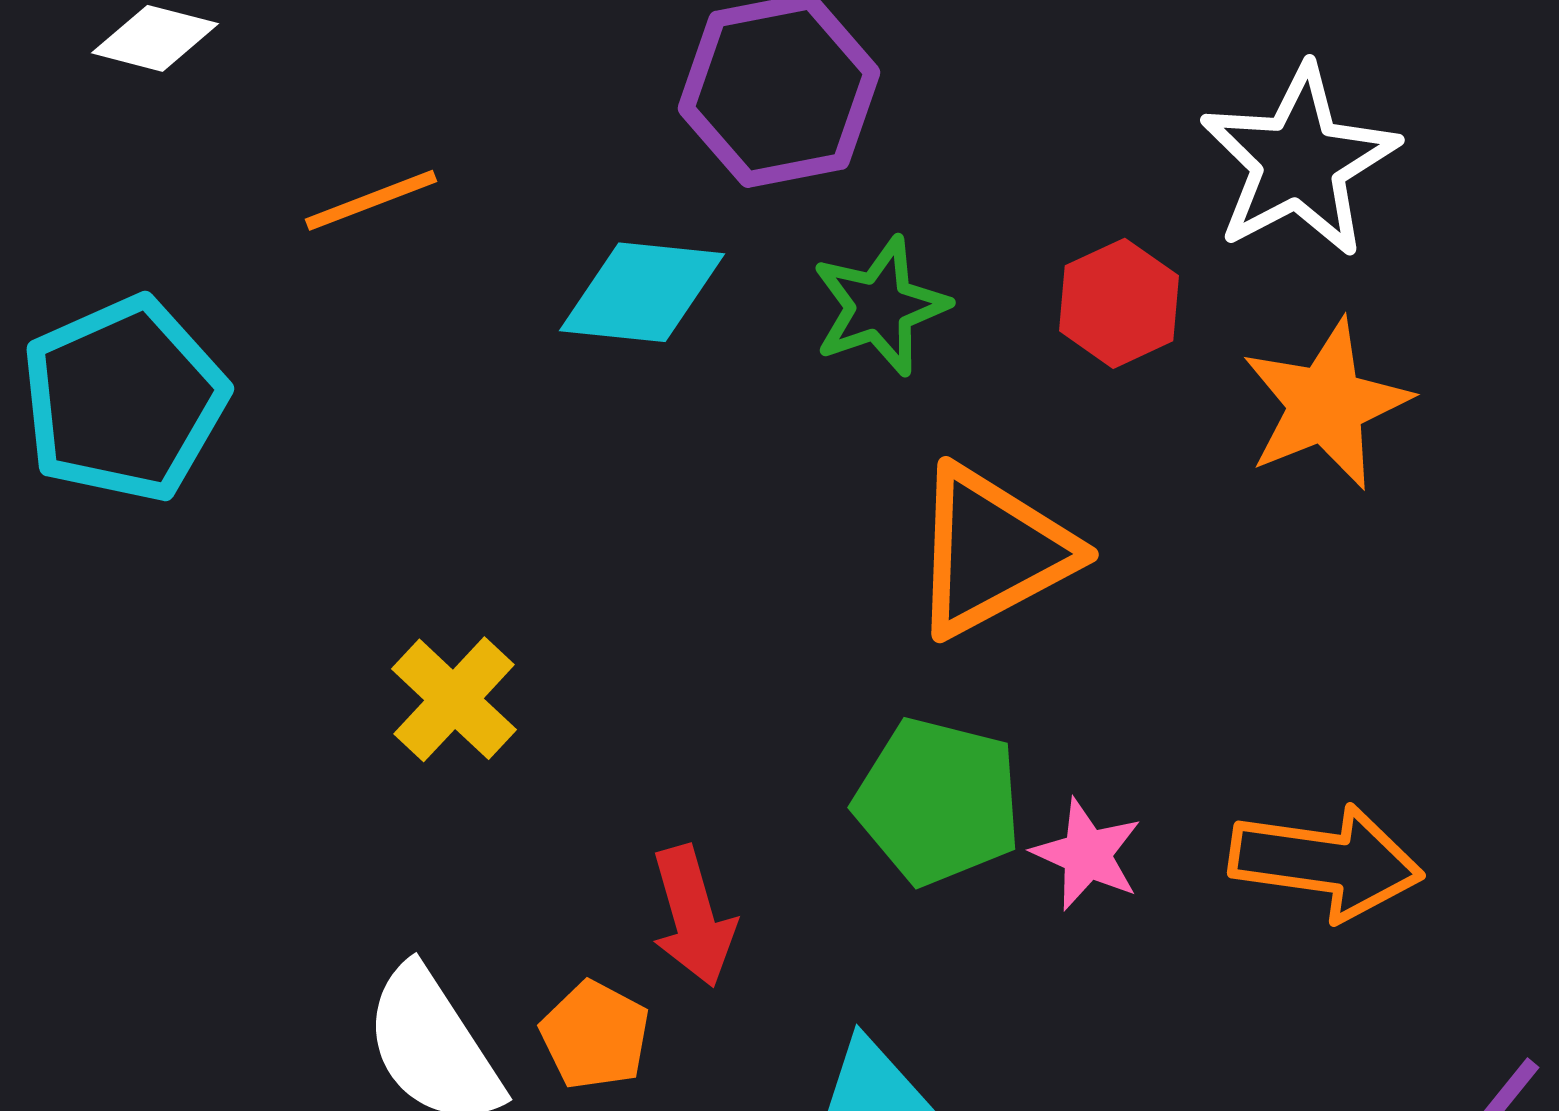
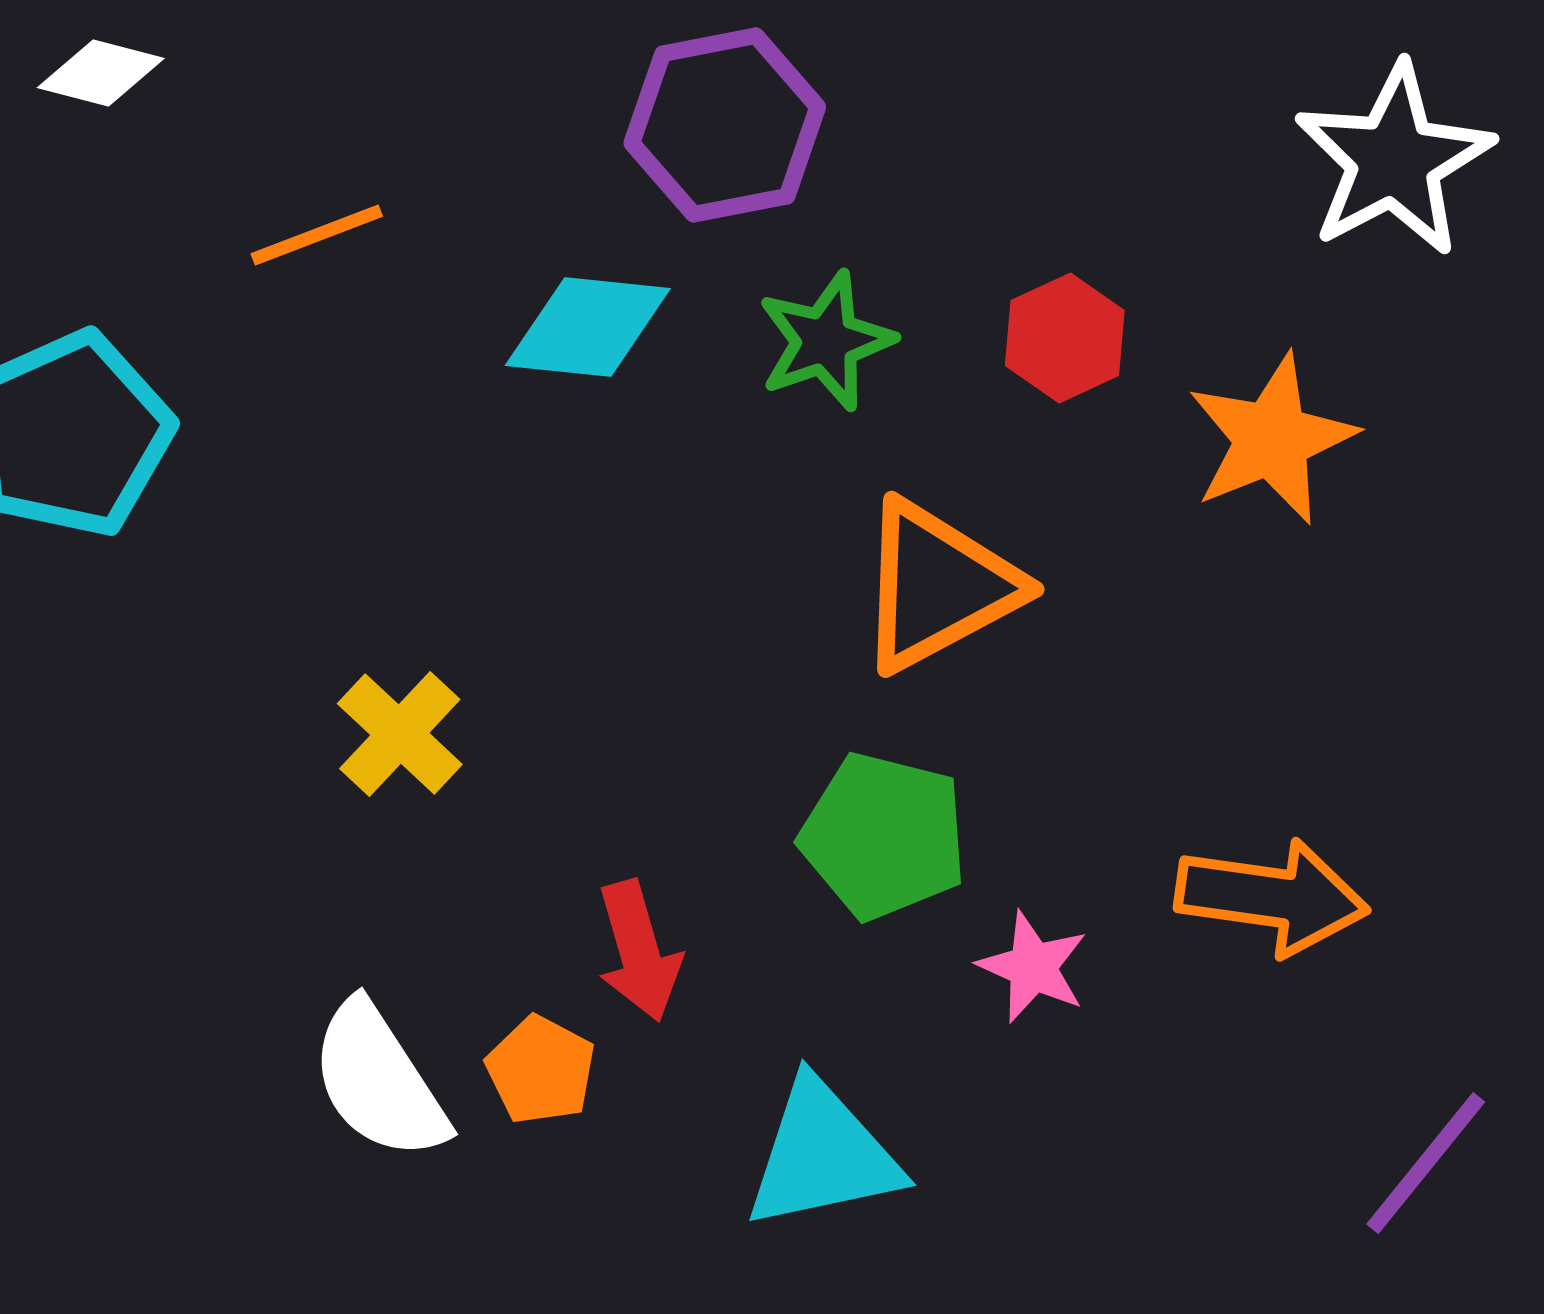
white star: (1299, 161) -> (1394, 160), moved
pink star: (1087, 854) -> (1033, 967), moved

